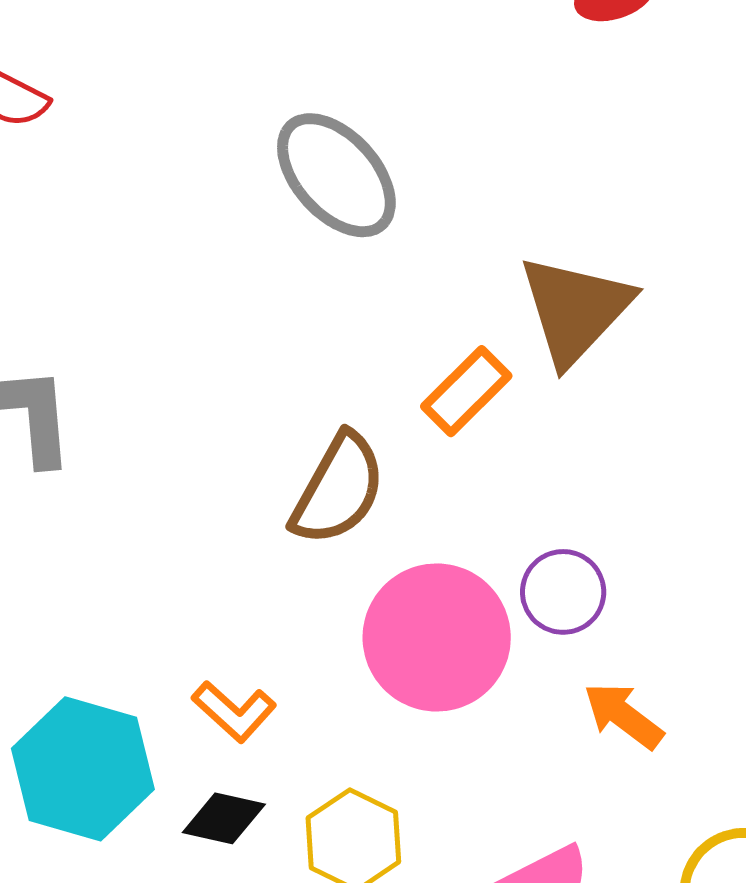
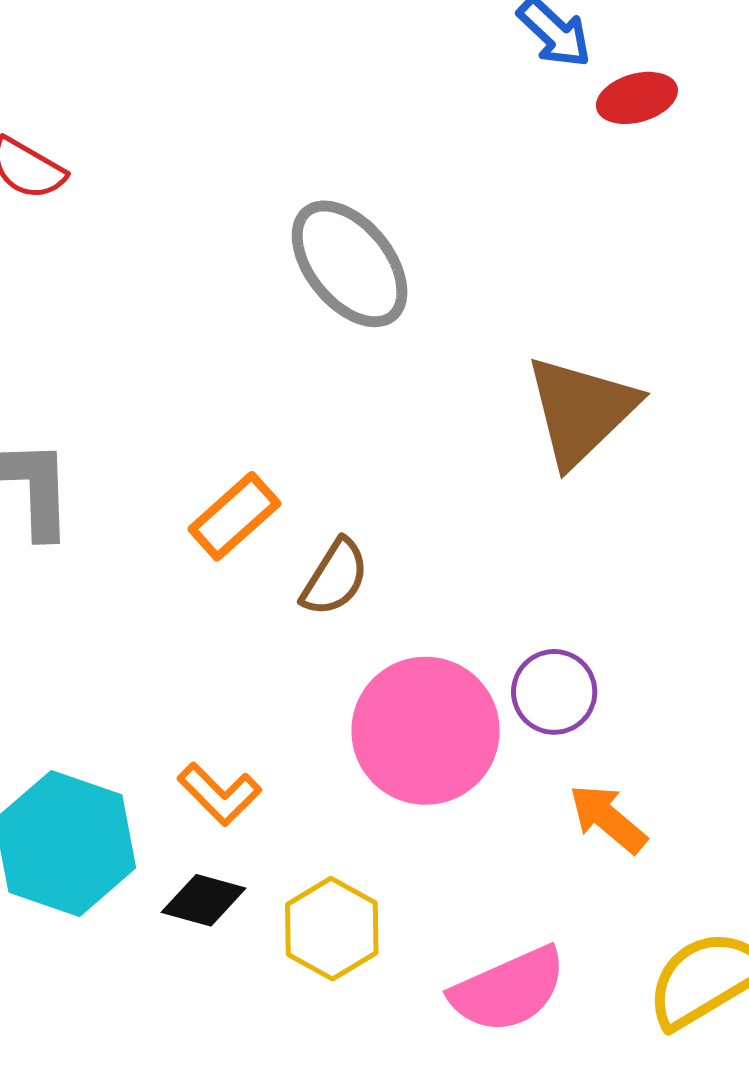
orange rectangle: (466, 391) -> (234, 516), moved
brown semicircle: (338, 489) -> (335, 578), size x0.7

